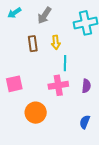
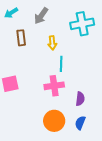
brown rectangle: (33, 44) -> (21, 38), moved
purple semicircle: (86, 86) -> (80, 99), moved
orange circle: (36, 113) -> (54, 121), moved

